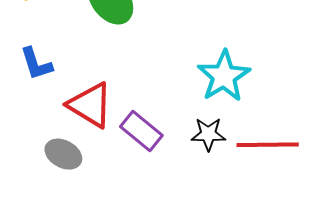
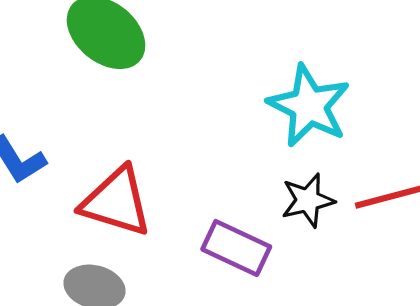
purple rectangle: (141, 131) -> (236, 248), moved

